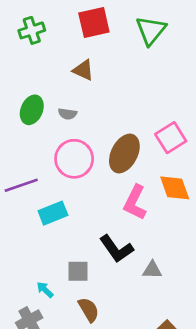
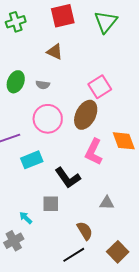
pink square: (171, 138) -> (100, 87), moved
black L-shape: (116, 249) -> (68, 178), moved
brown semicircle: (89, 310) -> (85, 231), moved

